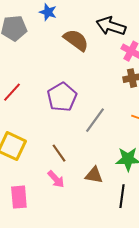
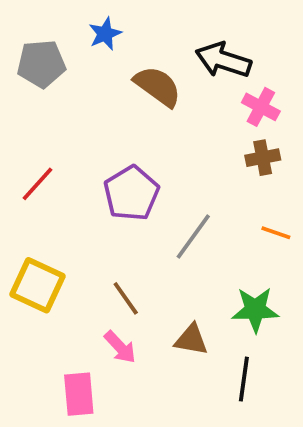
blue star: (48, 12) -> (105, 34), turned 30
pink rectangle: (19, 197) -> (79, 394), moved

